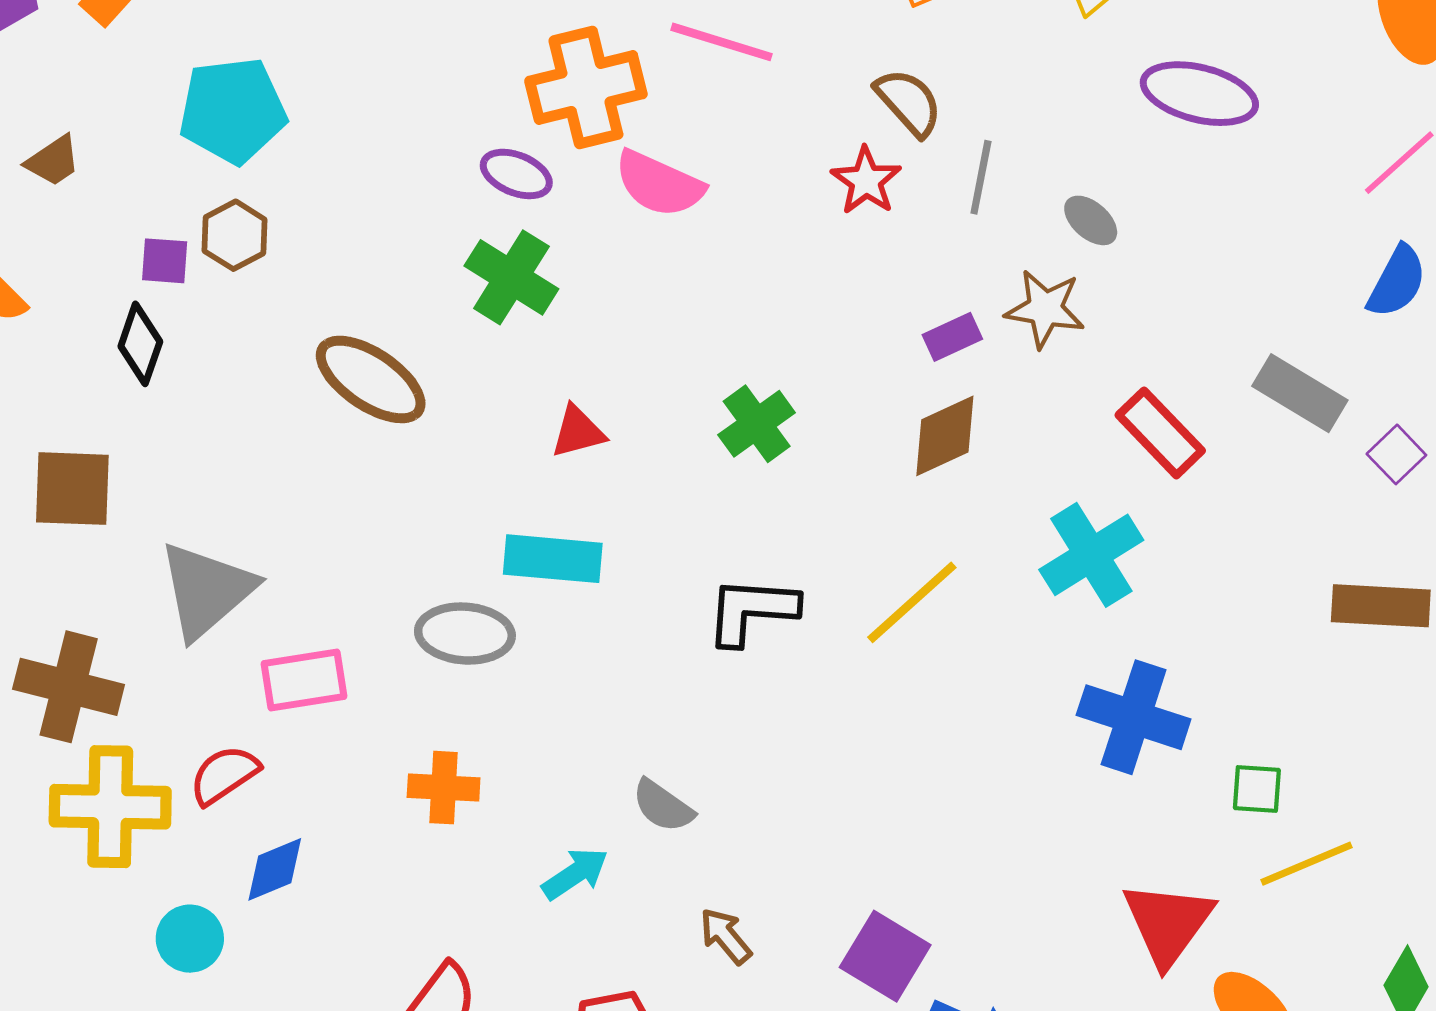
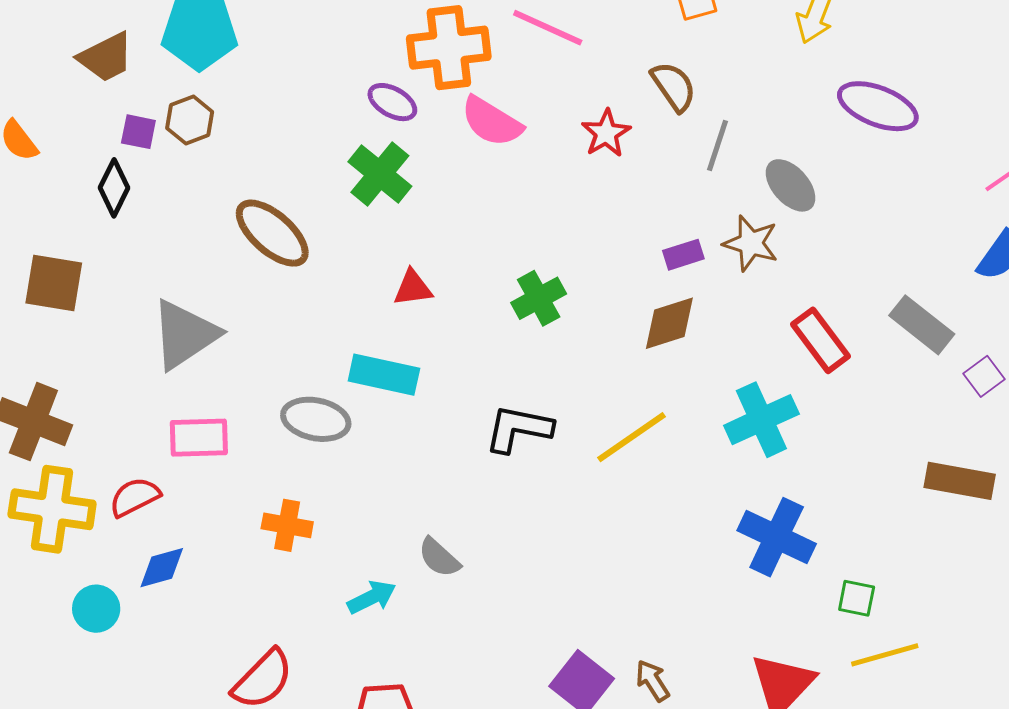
brown trapezoid: (53, 161) -> (106, 57), moved, size x1.4
red star: (866, 181) -> (606, 133), moved
gray ellipse: (1091, 220) -> (791, 185), size x1.4
gray triangle: (206, 590) -> (185, 335), moved
brown arrow: (726, 936) -> (653, 681), moved

